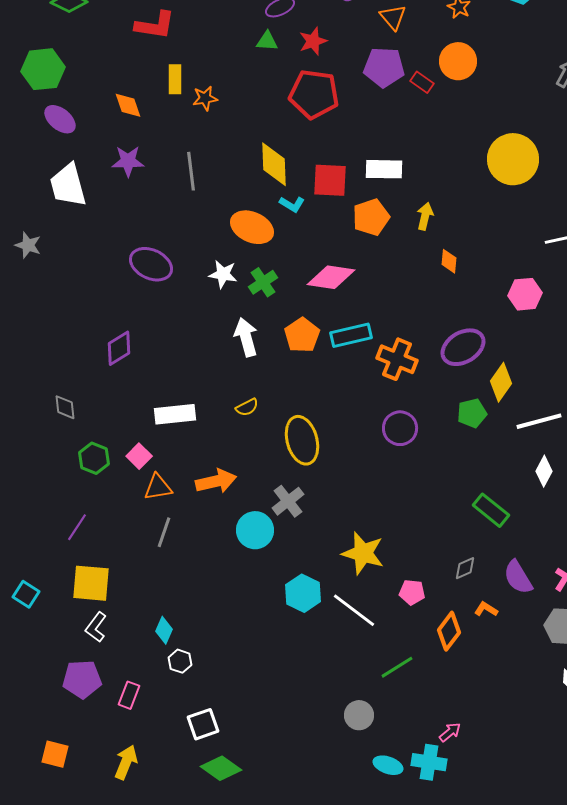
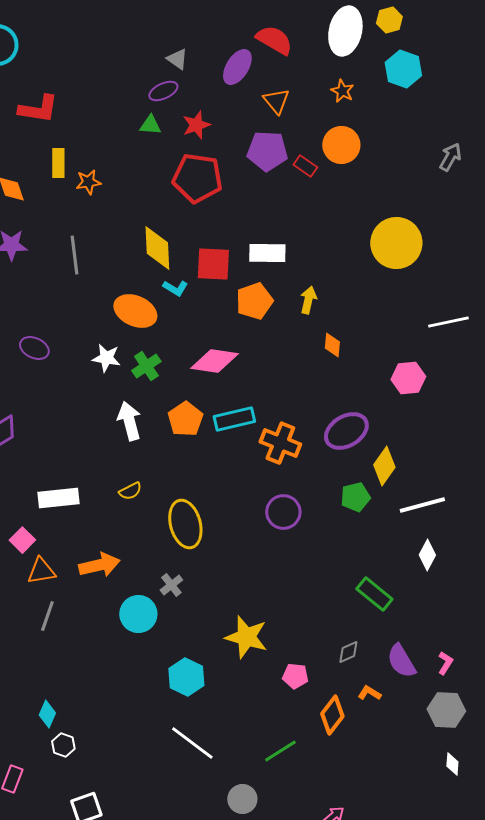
purple ellipse: (151, 264) -> (34, 348), size x0.7
gray cross: (288, 501) -> (171, 585), size x0.7
white line: (354, 610) -> (192, 743), moved

